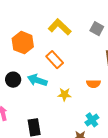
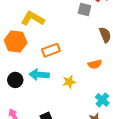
yellow L-shape: (60, 27) -> (33, 19), moved
orange rectangle: (55, 60) -> (51, 50), turned -54

